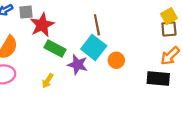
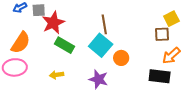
brown square: (169, 29) -> (162, 34), moved
purple star: (78, 65) -> (98, 79), moved
yellow arrow: (48, 81) -> (57, 75), turned 48

